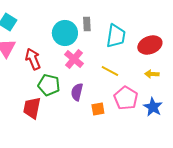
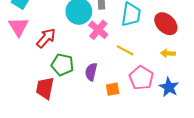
red ellipse: (150, 45) -> (166, 24), turned 65
red arrow: (33, 59) -> (46, 38), turned 65
pink cross: (74, 59) -> (98, 30), moved

